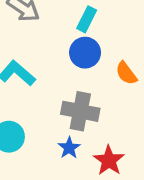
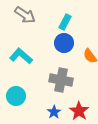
blue star: (69, 148) -> (54, 112), moved

